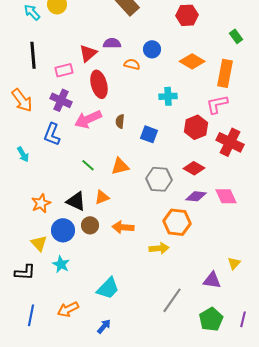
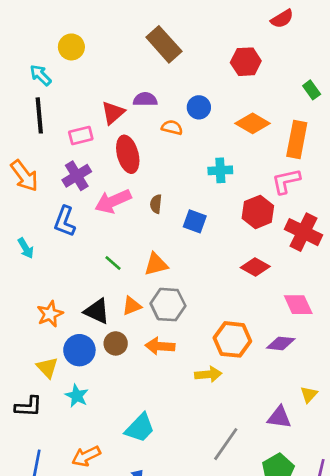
cyan arrow: (32, 12) -> (41, 75), moved
purple cross: (61, 100) -> (77, 176), turned 35
gray hexagon: (159, 179) -> (168, 305), moved
purple diamond: (196, 196) -> (281, 343), moved

